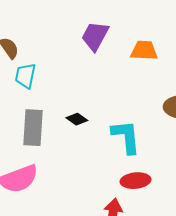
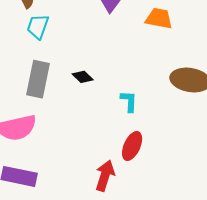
cyan L-shape: (126, 137) -> (129, 101), size x0.6
red ellipse: (136, 181) -> (132, 146), turned -68

